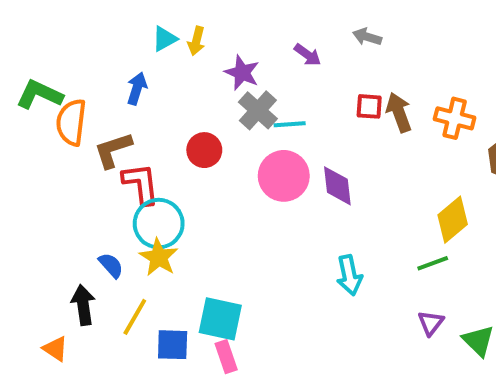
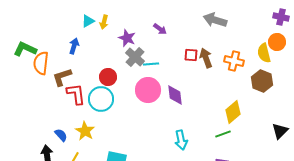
gray arrow: (367, 37) -> (215, 20), moved, size x1.6
cyan circle: (159, 224) -> (101, 99), moved

